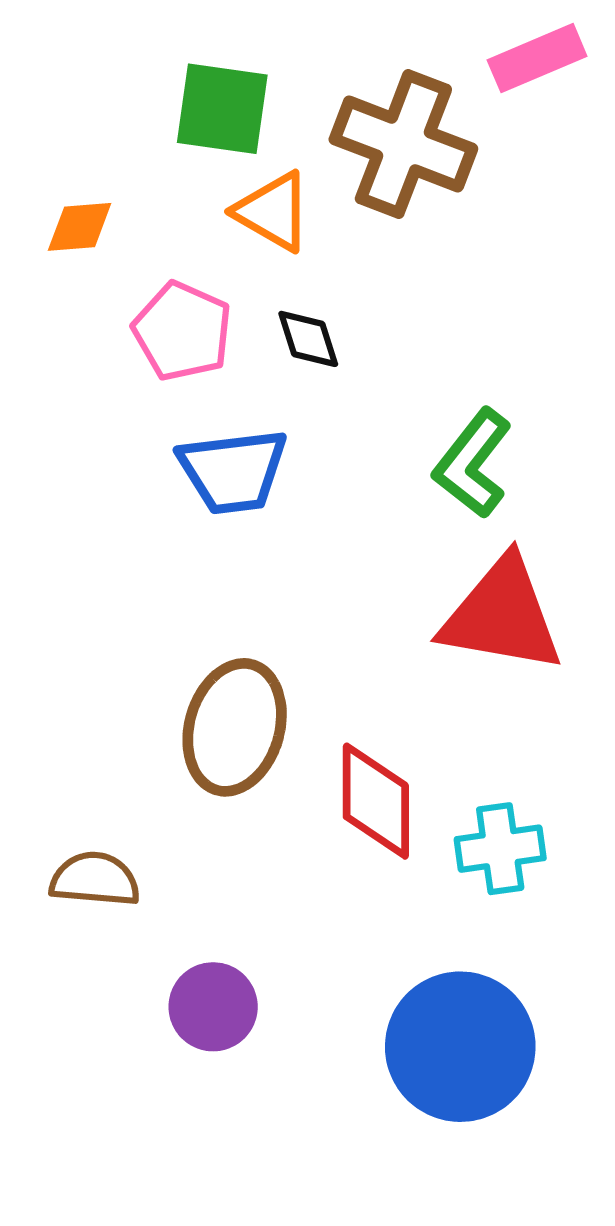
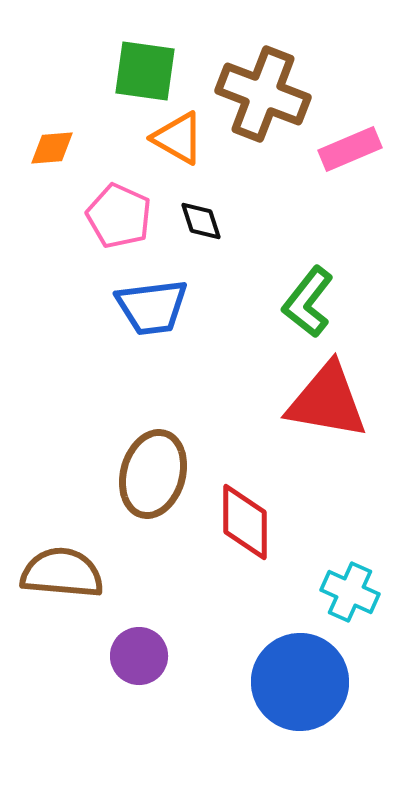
pink rectangle: (537, 58) -> (350, 149), moved
cyan cross: (500, 849) -> (350, 592), moved, turned 32
brown semicircle: (95, 879) -> (62, 573), size x1.4

